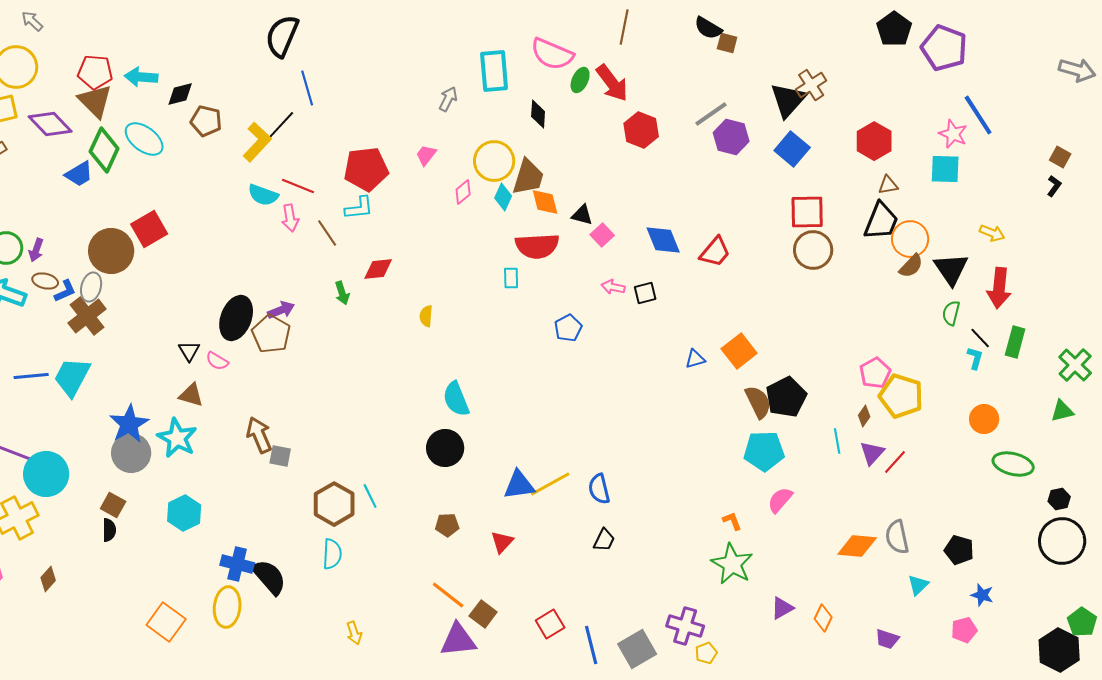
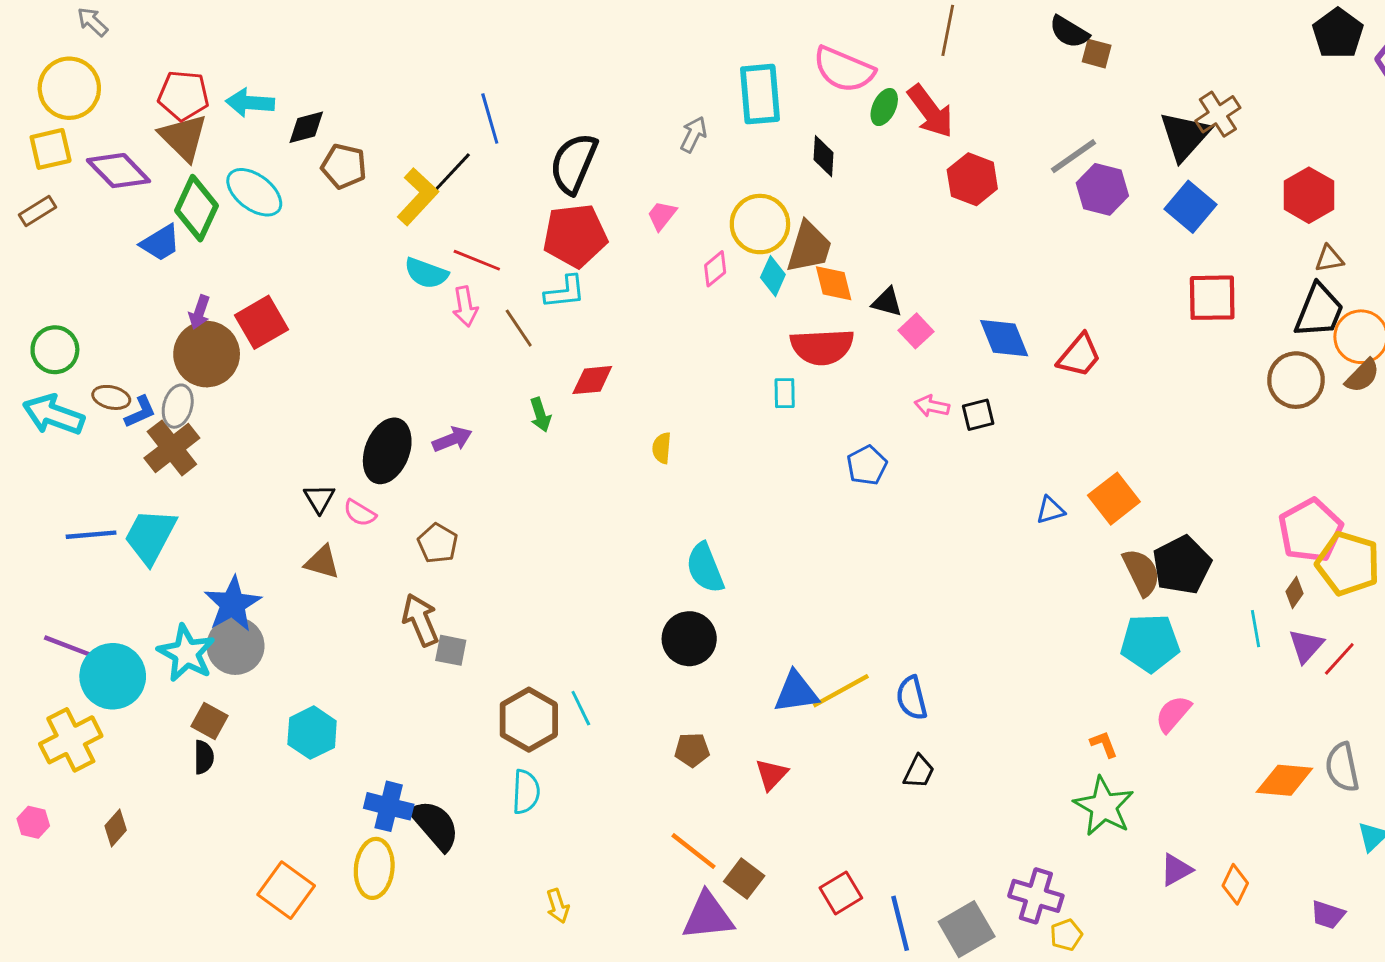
black semicircle: (282, 36) -> (574, 163), moved
purple arrow: (36, 250) -> (199, 312), moved
brown circle: (813, 250) -> (1296, 380), moved
brown pentagon: (271, 334) -> (438, 543), moved, size x0.7
pink pentagon: (875, 373) -> (1310, 530), size x1.4
cyan star: (177, 438) -> (186, 653), moved

